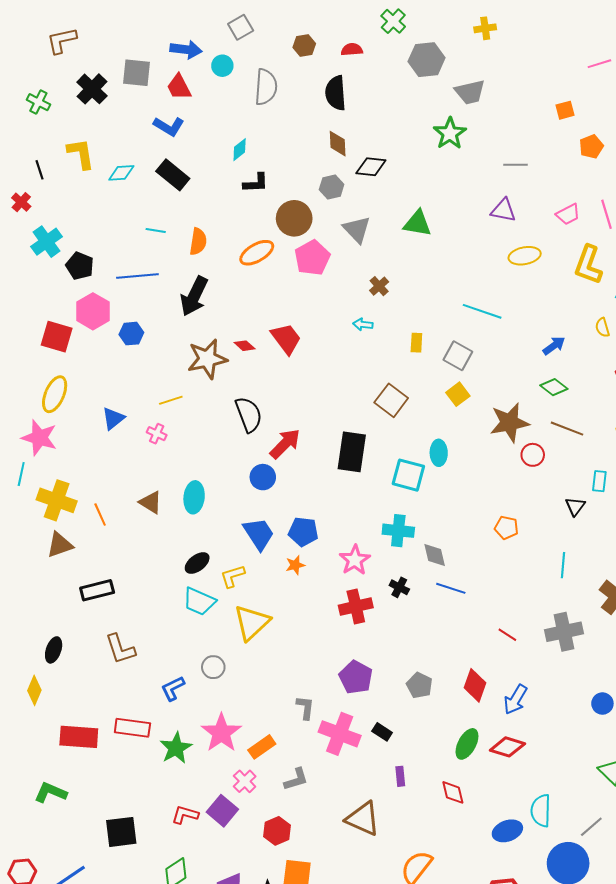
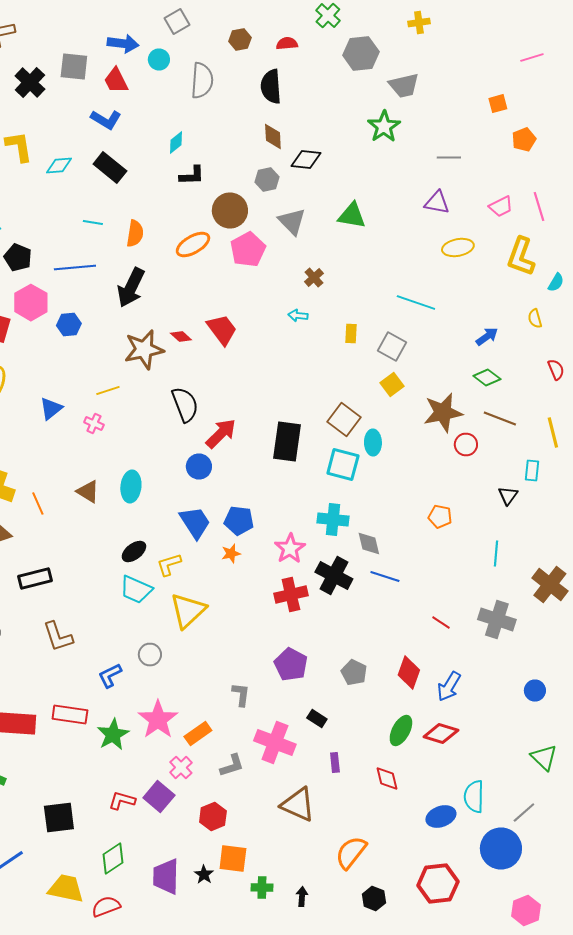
brown square: (391, 400) -> (344, 420), moved
black cross: (399, 587) -> (334, 576), size x1.8
gray cross: (564, 632) -> (497, 620), turned 30
pink cross: (340, 734) -> (275, 742), moved

